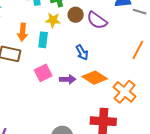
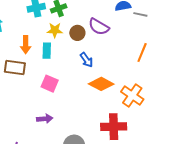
brown circle: (76, 15) -> (77, 33), moved
pink square: (43, 73) -> (50, 84), turned -36
purple arrow: (68, 79) -> (45, 119), moved

